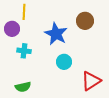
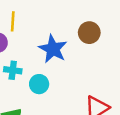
cyan circle: (64, 62) -> (39, 84), moved

